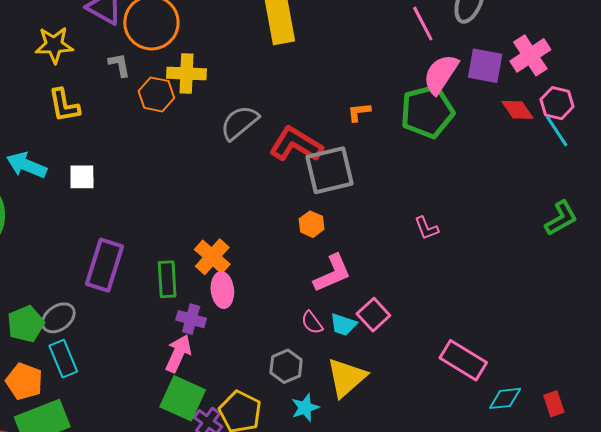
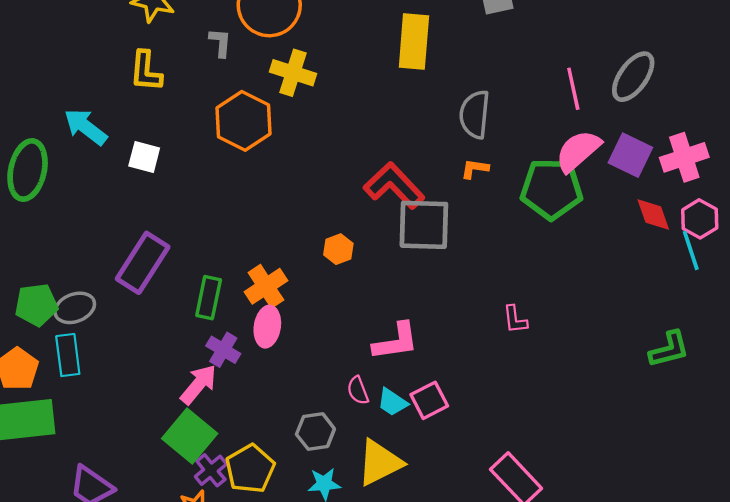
orange hexagon: (156, 94) -> (244, 121), moved, size x1.4
gray semicircle: (239, 123) -> (475, 114), moved, turned -60
orange hexagon: (312, 224) -> (338, 249), moved

